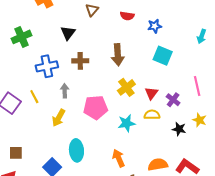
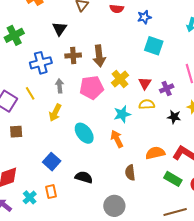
brown arrow: (118, 55) -> (99, 56), moved
purple cross: (173, 100) -> (167, 88), turned 32
pink pentagon: (96, 108) -> (92, 88), moved
cyan ellipse: (76, 150) -> (84, 133), moved, turned -30
brown square: (16, 153) -> (16, 132), moved
orange arrow: (119, 158) -> (117, 139), moved

